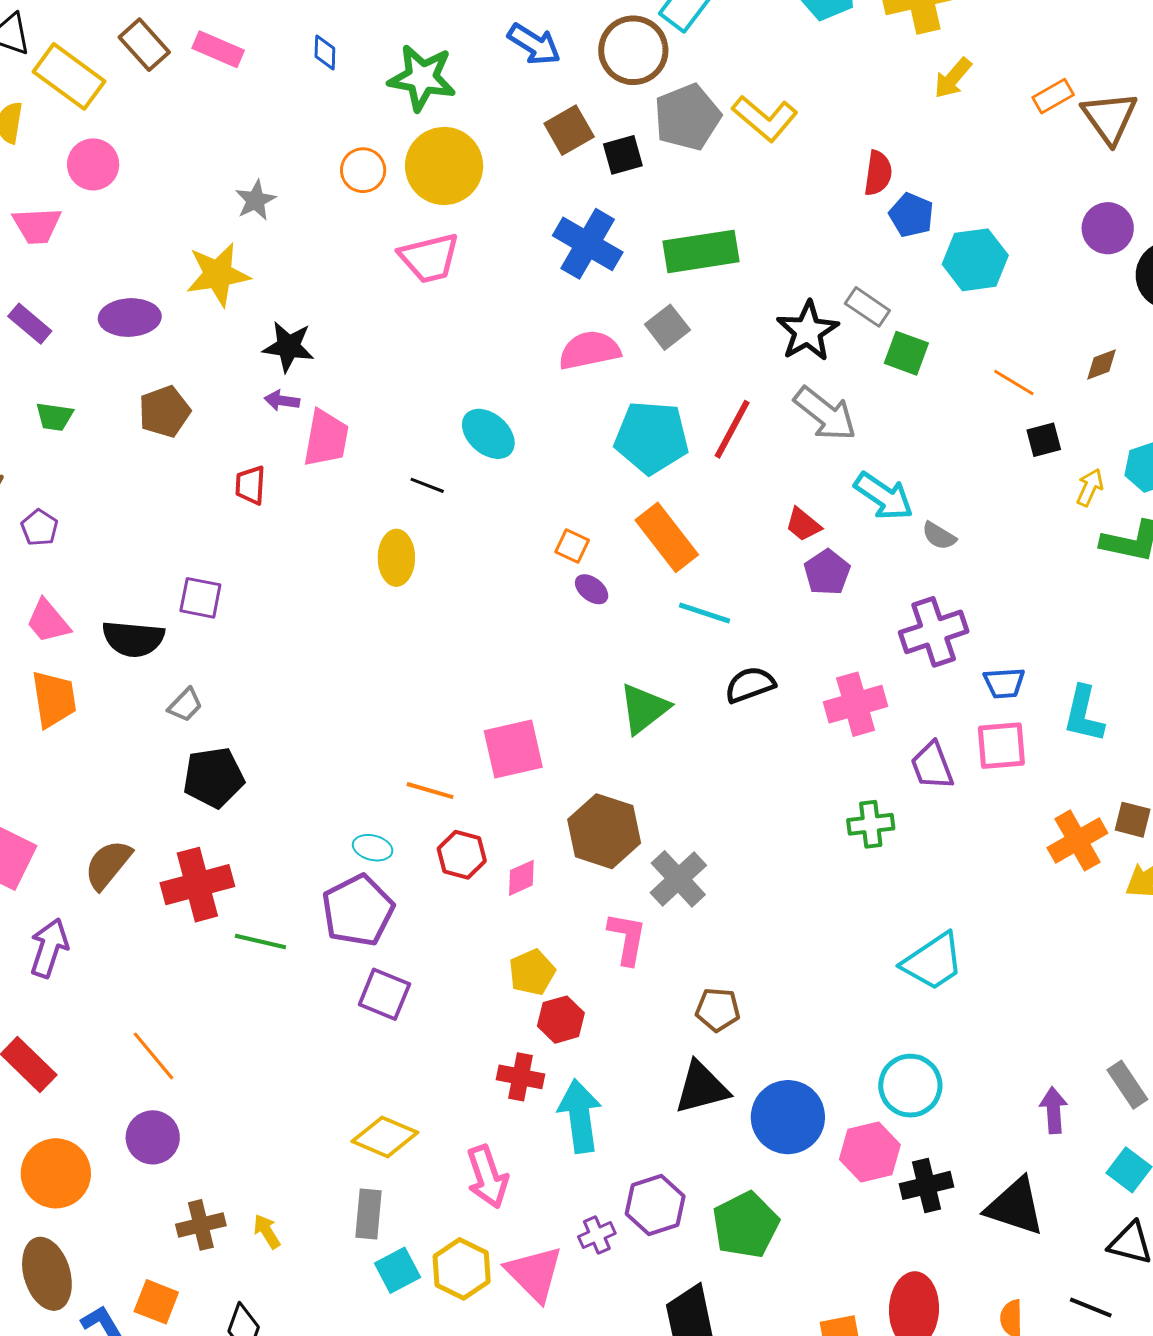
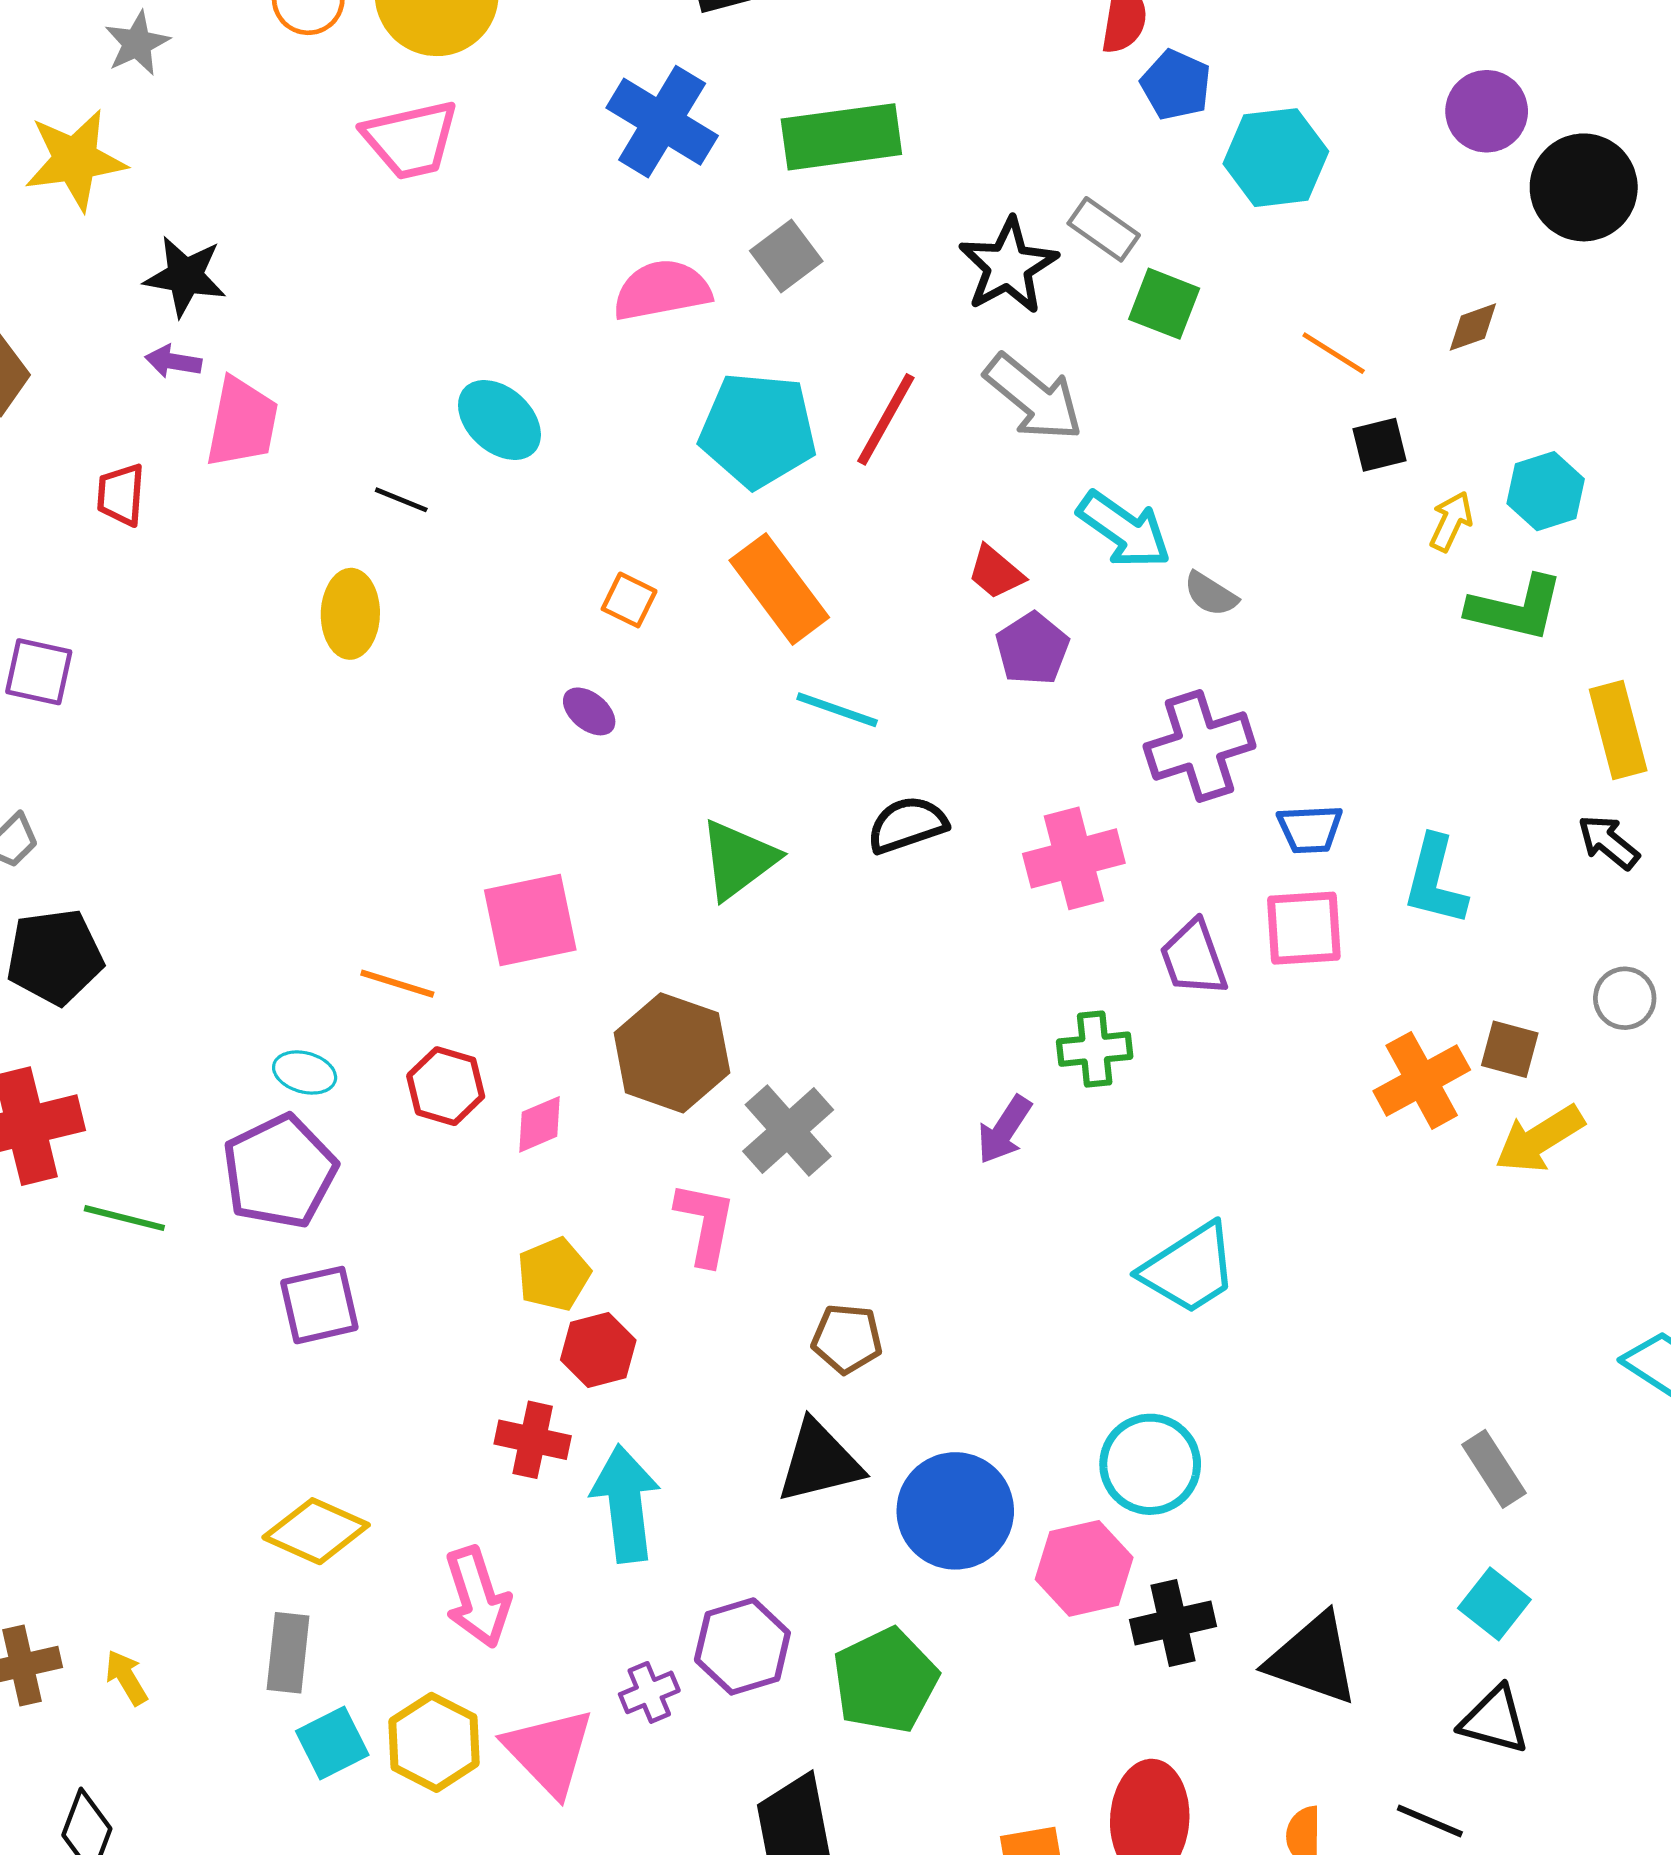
purple ellipse: (592, 589) -> (589, 711), moved
purple square: (384, 994) -> (319, 1305), turned -36
purple arrow: (1054, 1110) -> (1004, 1130), moved, turned -144

